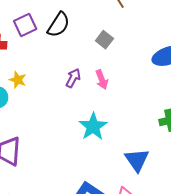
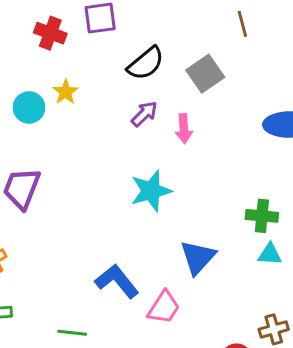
black semicircle: (59, 25) -> (146, 63), moved
gray square: (104, 40) -> (205, 74), size x1.4

